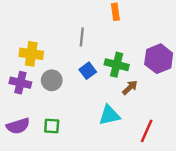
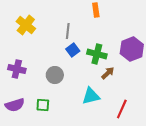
yellow cross: (31, 54) -> (26, 25), moved, turned 30
blue square: (88, 71) -> (73, 50), moved
gray circle: (52, 80) -> (55, 75), moved

